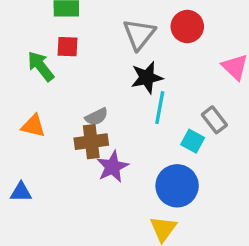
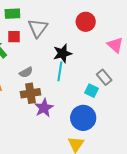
gray triangle: (139, 34) -> (38, 28), moved
cyan line: (160, 108) -> (60, 71), moved
gray semicircle: (97, 117) -> (26, 72), moved

